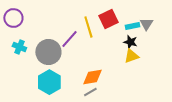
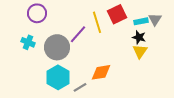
purple circle: (13, 18) -> (37, 13), moved
yellow triangle: (131, 56) -> (140, 51), turned -35
gray line: (90, 92) -> (80, 87), moved

